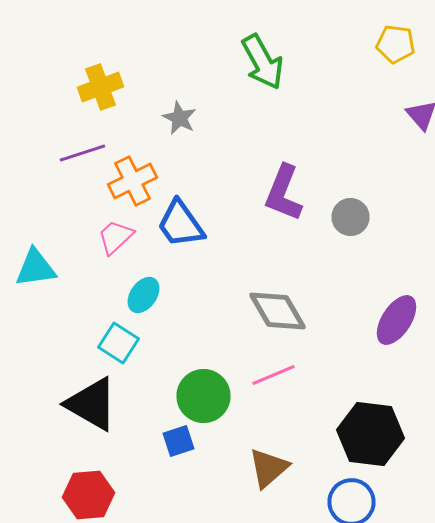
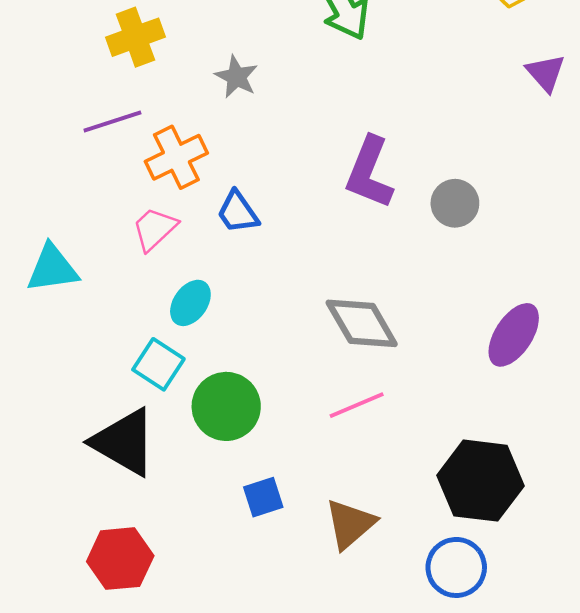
blue trapezoid: (180, 224) -> (238, 212), size x0.7
green circle: (204, 396) -> (226, 406), moved
blue square: (178, 441) -> (263, 497), moved

